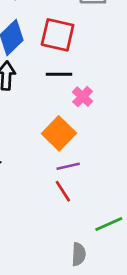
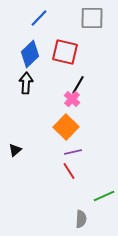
black line: (59, 74) -> (78, 85), moved, turned -60
pink cross: (83, 97) -> (72, 99), moved

